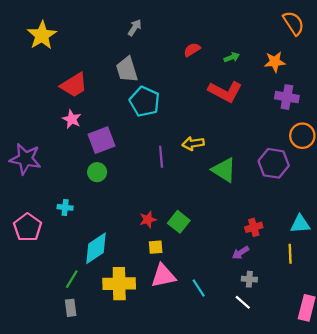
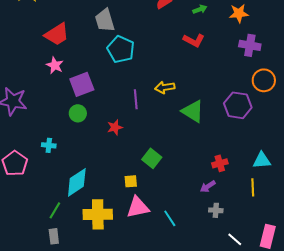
red L-shape: (225, 92) -> (194, 40), size x0.7
red star: (148, 220) -> (115, 127), moved
white line: (243, 302) -> (235, 239), moved

